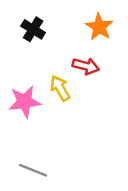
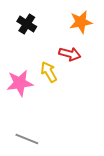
orange star: (99, 27) -> (81, 22), turned 30

